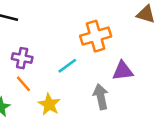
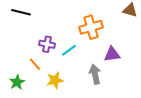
purple cross: (22, 58) -> (47, 44), moved
yellow star: (49, 104) -> (55, 80), turned 30

